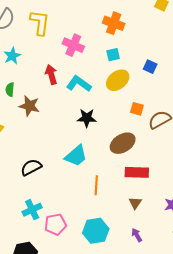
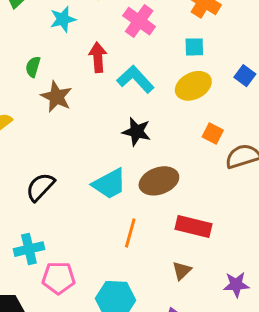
cyan star: (12, 56) -> (63, 19), moved
brown ellipse: (123, 143) -> (159, 181), moved
black semicircle: (31, 167) -> (40, 187), turned -30

